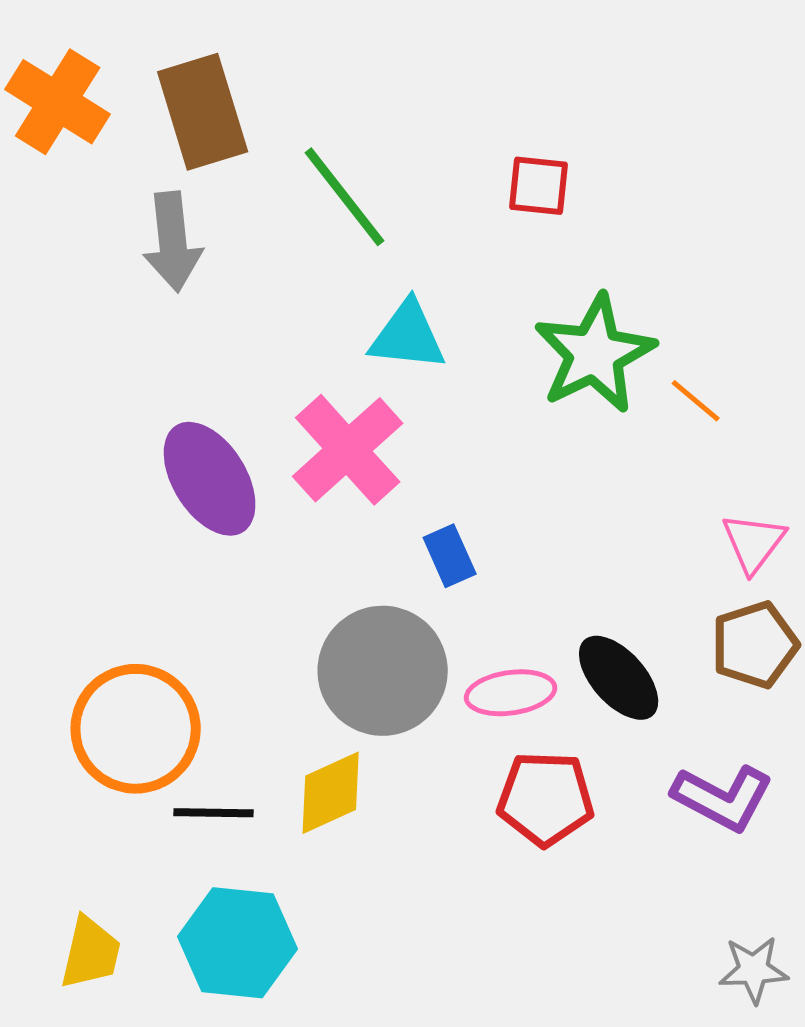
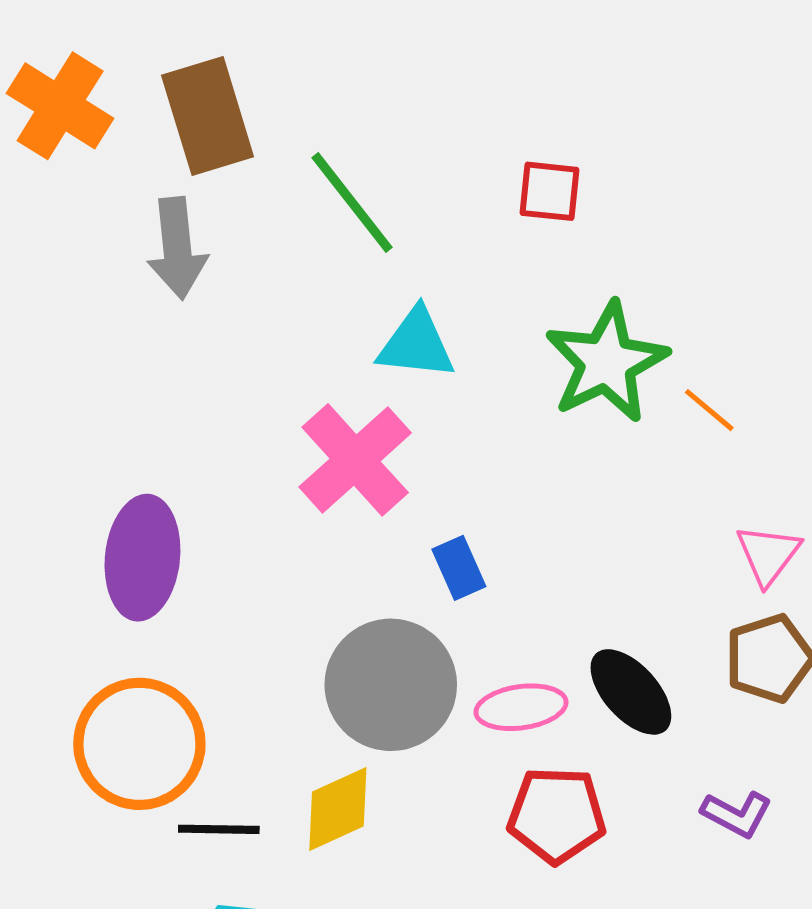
purple ellipse: (210, 479) -> (142, 558), moved, turned 38
purple L-shape: (723, 798) -> (737, 814), size x0.7

